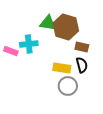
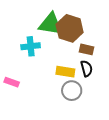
green triangle: (48, 23) -> (51, 24), size x1.4
pink rectangle: (11, 51) -> (12, 82), moved

